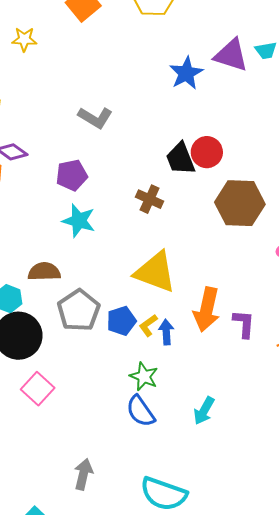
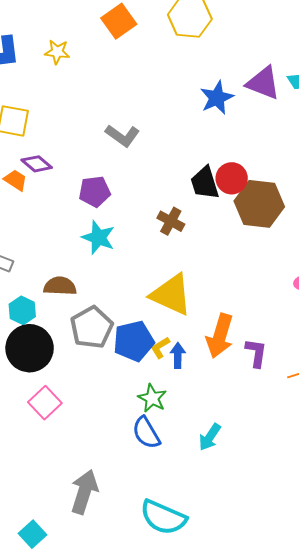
brown hexagon: (240, 203) -> (259, 204), moved
blue pentagon: (121, 321) -> (134, 341), size x1.4
gray arrow: (83, 474) -> (84, 492), size x1.4

